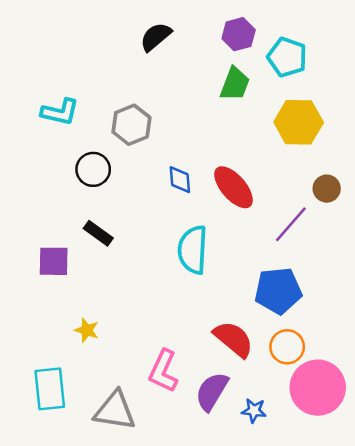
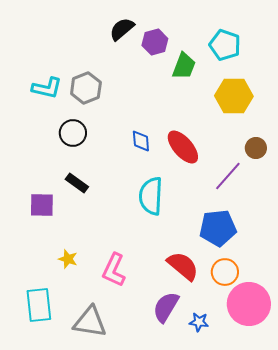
purple hexagon: (239, 34) -> (155, 42), moved
gray hexagon: (131, 125) -> (86, 88), moved
pink L-shape: (163, 371) -> (114, 270), moved

